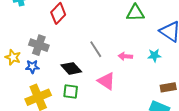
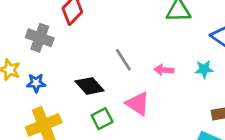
gray cross: (39, 45) -> (40, 38), moved
green square: (71, 91) -> (102, 119), moved, turned -35

